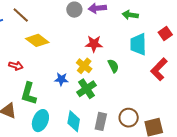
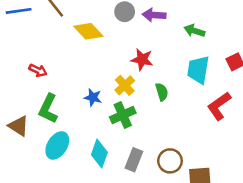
yellow diamond: (37, 40) -> (88, 31), moved

